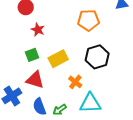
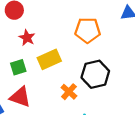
yellow rectangle: (58, 59) -> (49, 59), moved
orange cross: (75, 82) -> (69, 92), moved

